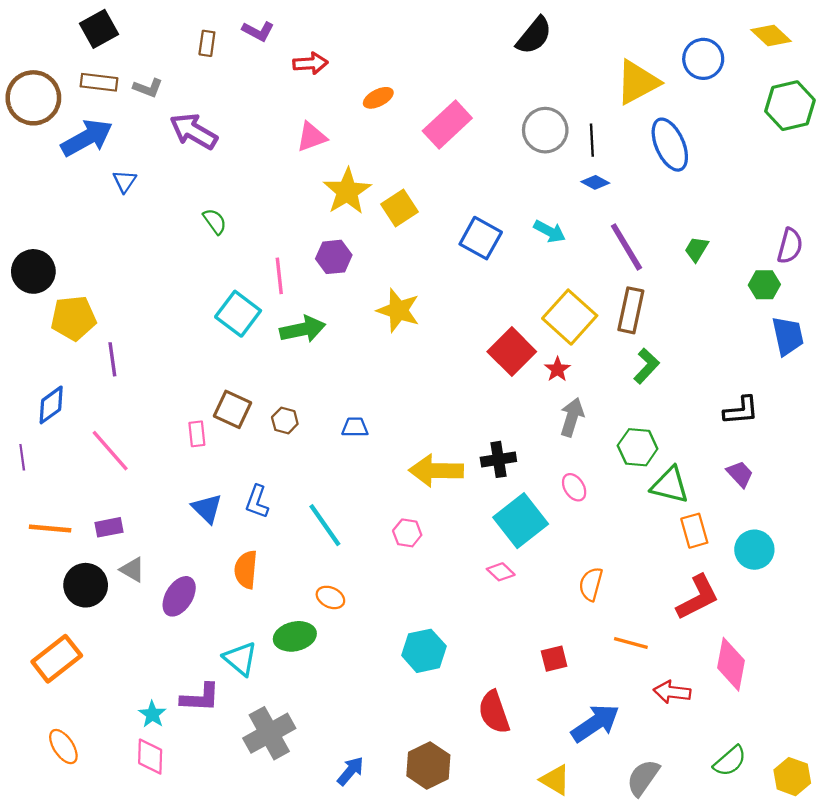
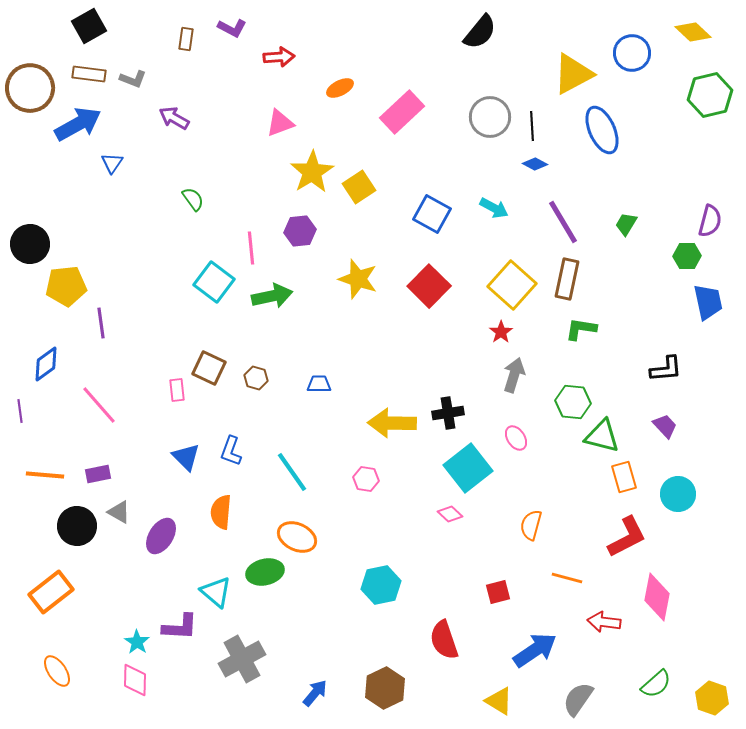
purple arrow: (194, 131) -> (174, 118), size x0.7
red square: (512, 352) -> (429, 286), moved
green L-shape: (646, 366) -> (581, 329), turned -124
orange ellipse: (330, 597) -> (297, 537), size x1.5

